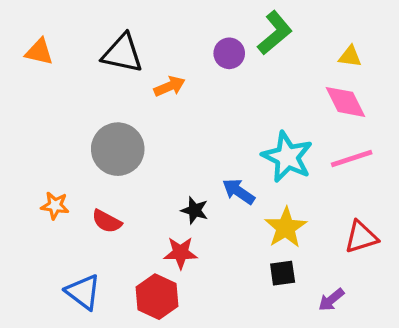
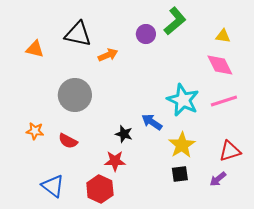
orange triangle: (39, 52) -> (35, 49), moved
purple arrow: (331, 300) -> (218, 179), moved

